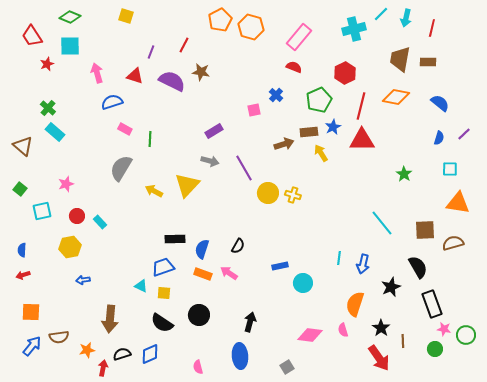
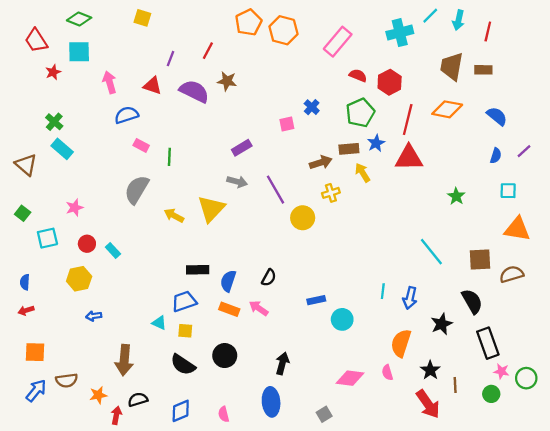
red semicircle: (294, 67) -> (358, 75), moved
yellow cross: (293, 195) -> (331, 193), moved, turned -35
blue diamond: (150, 354) -> (181, 411), moved

